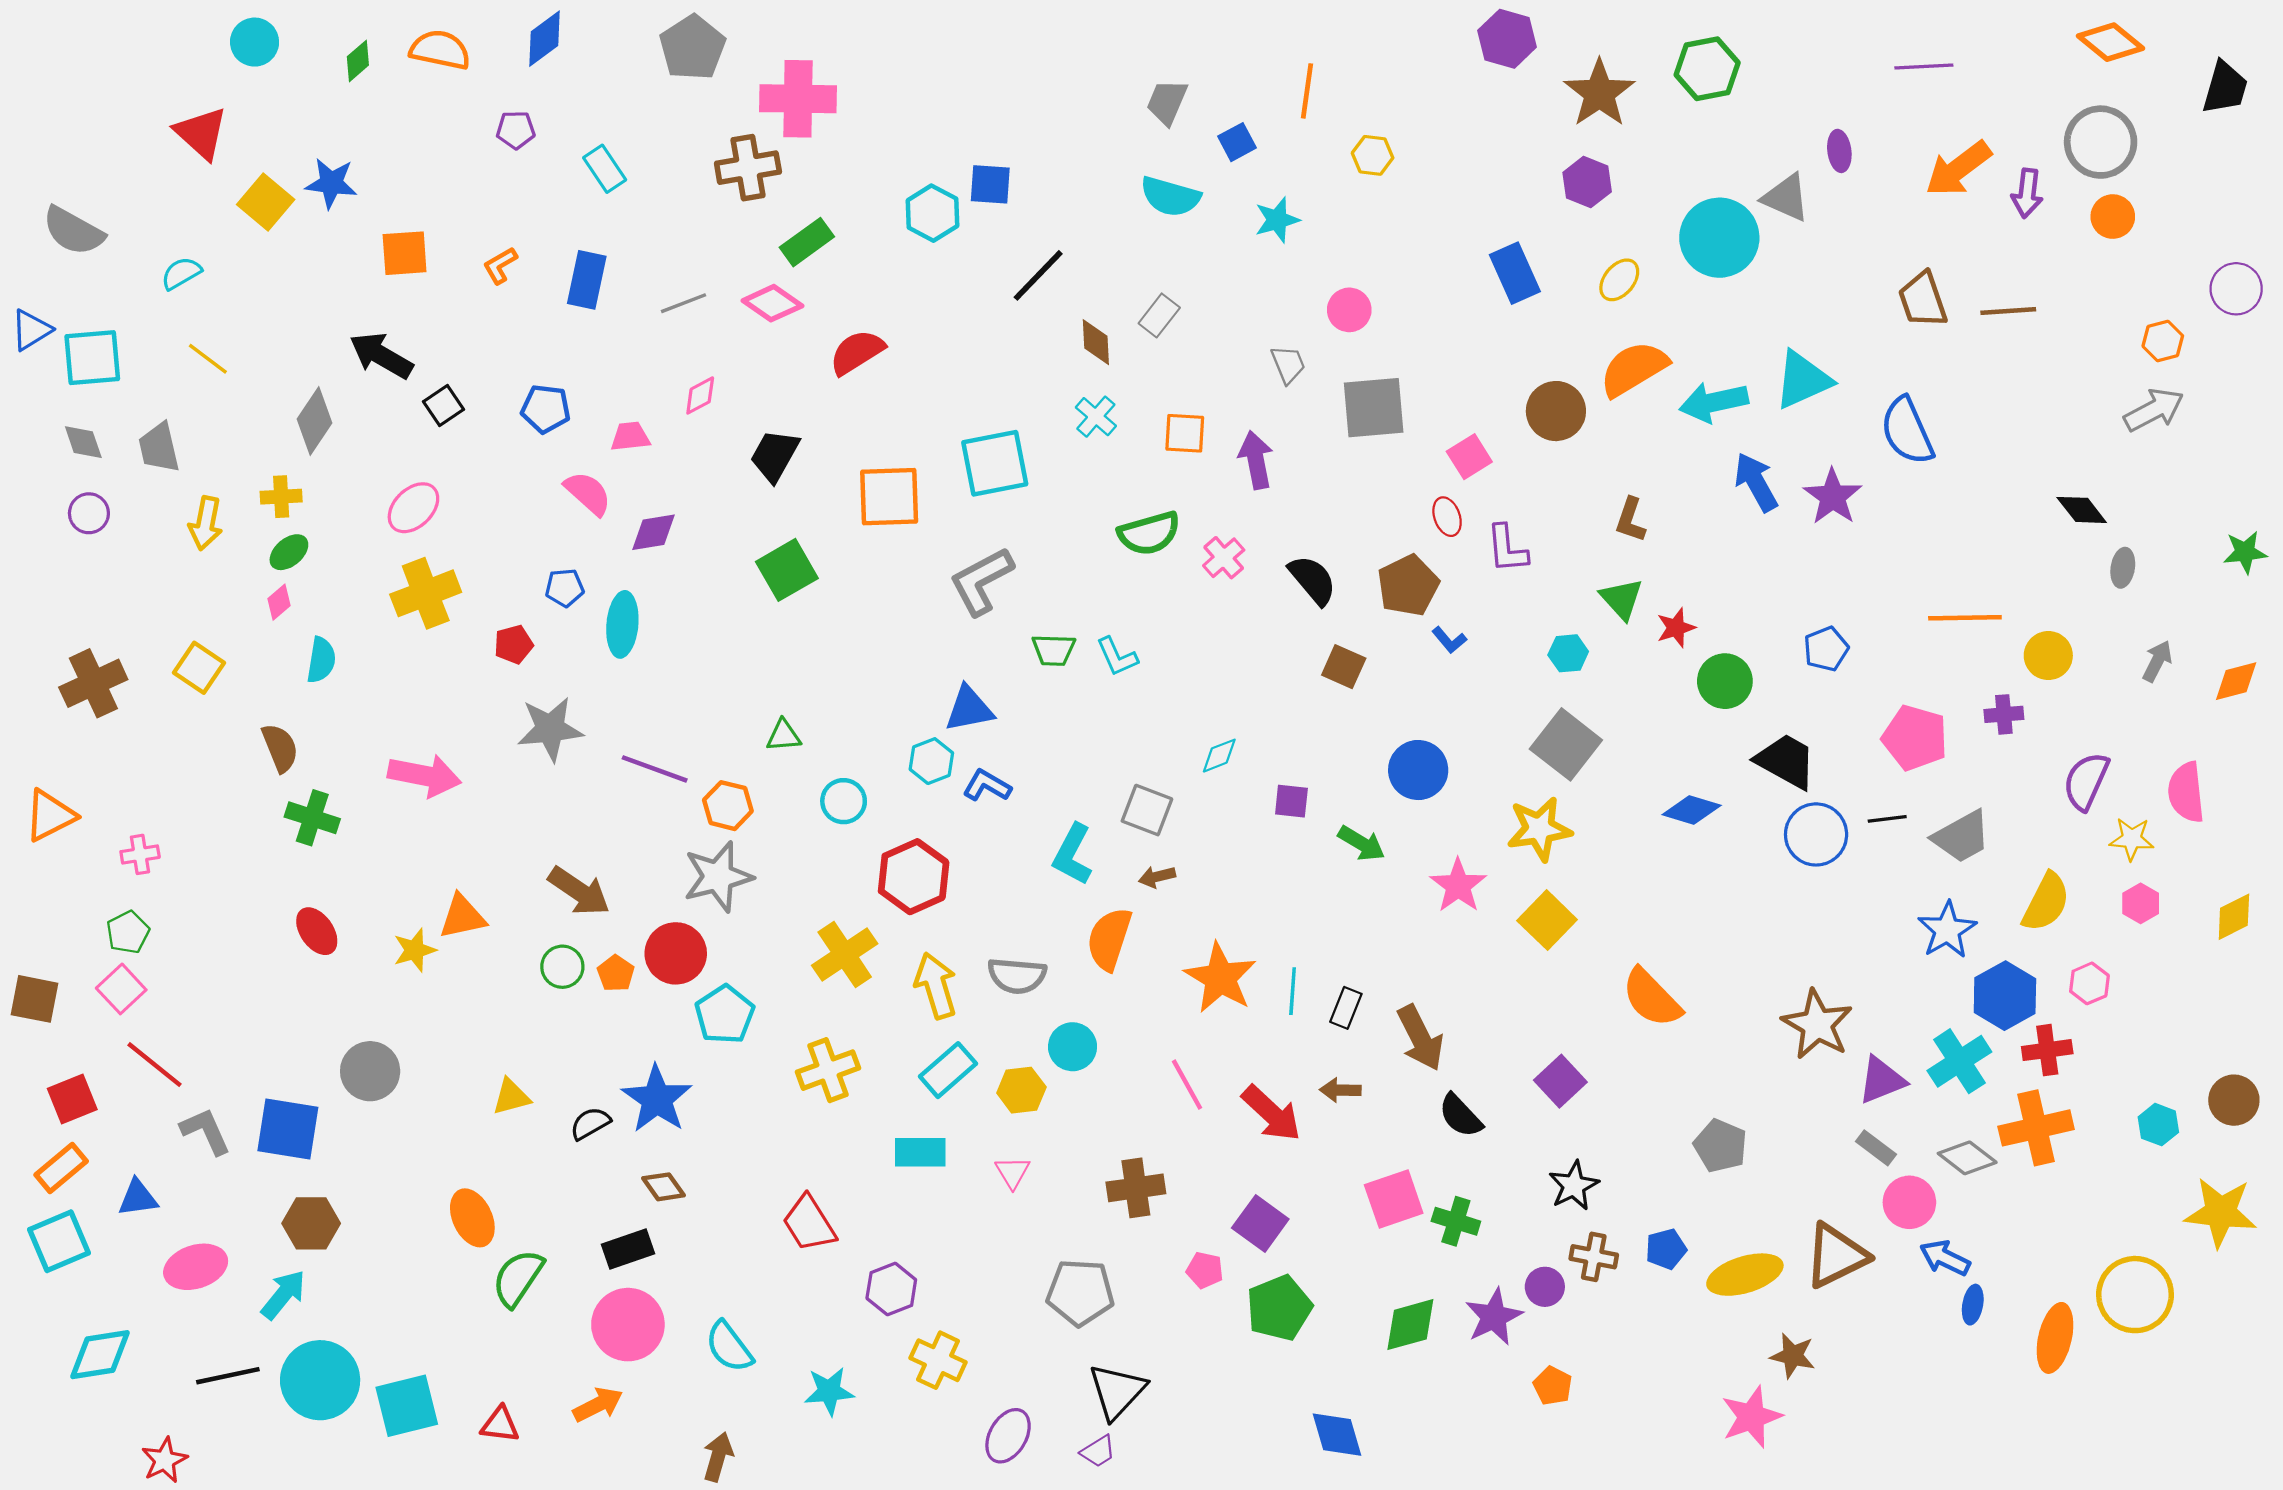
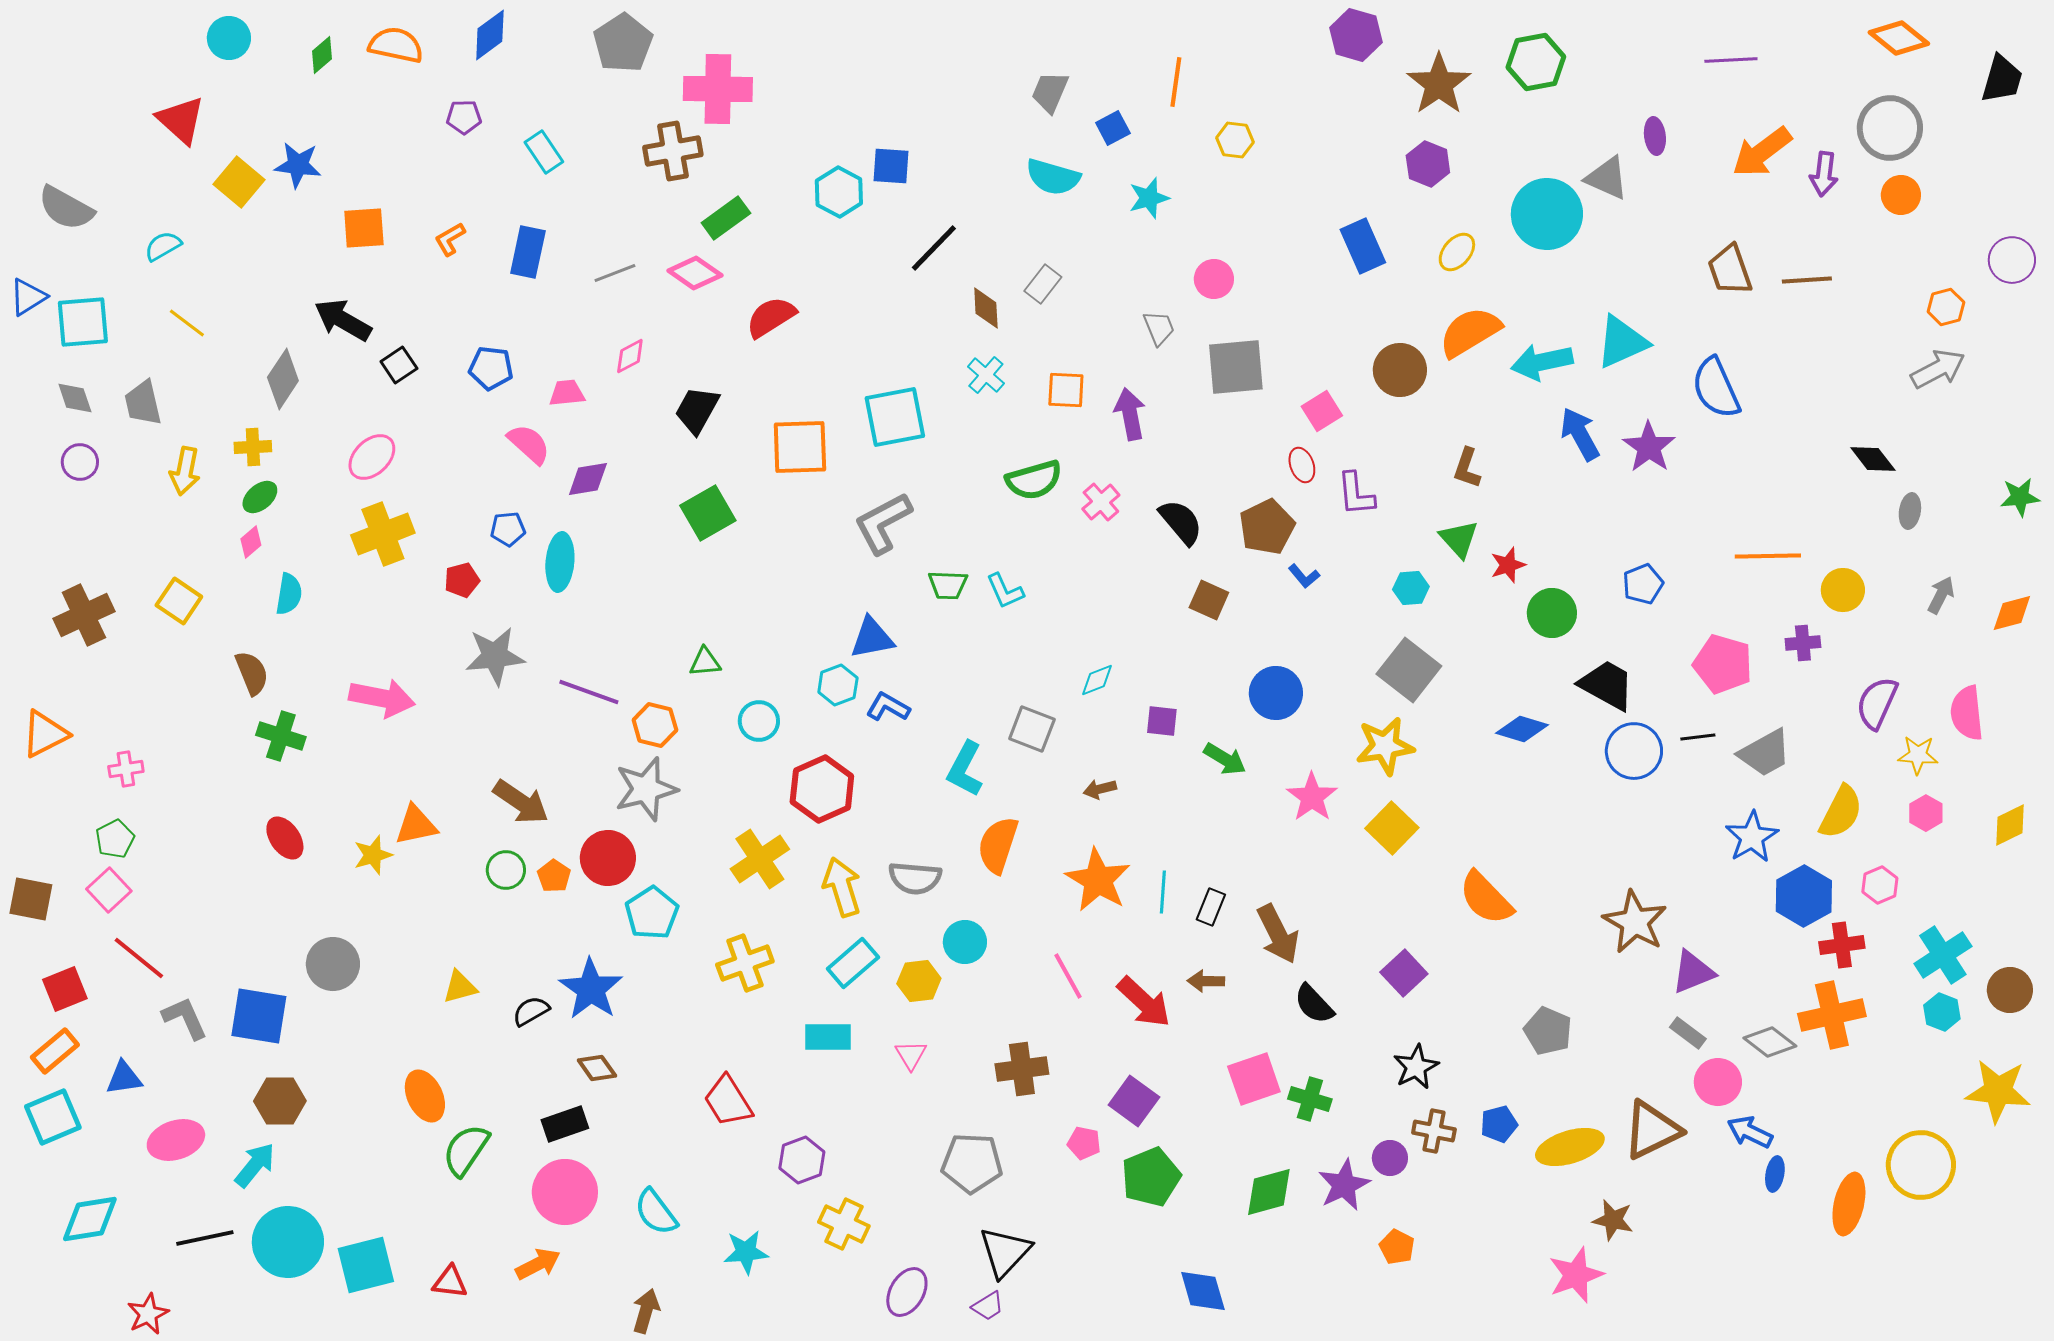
brown arrow: (1157, 877) -> (1100, 789), moved
cyan cross: (1959, 1061) -> (1943, 955), moved

